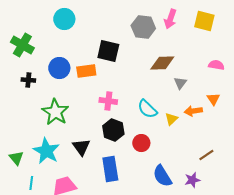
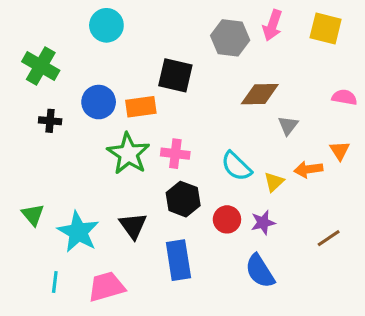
green star: (55, 112) -> (128, 154), moved
green triangle: (16, 158) -> (33, 215), moved
purple star: (192, 180) -> (263, 223), moved

